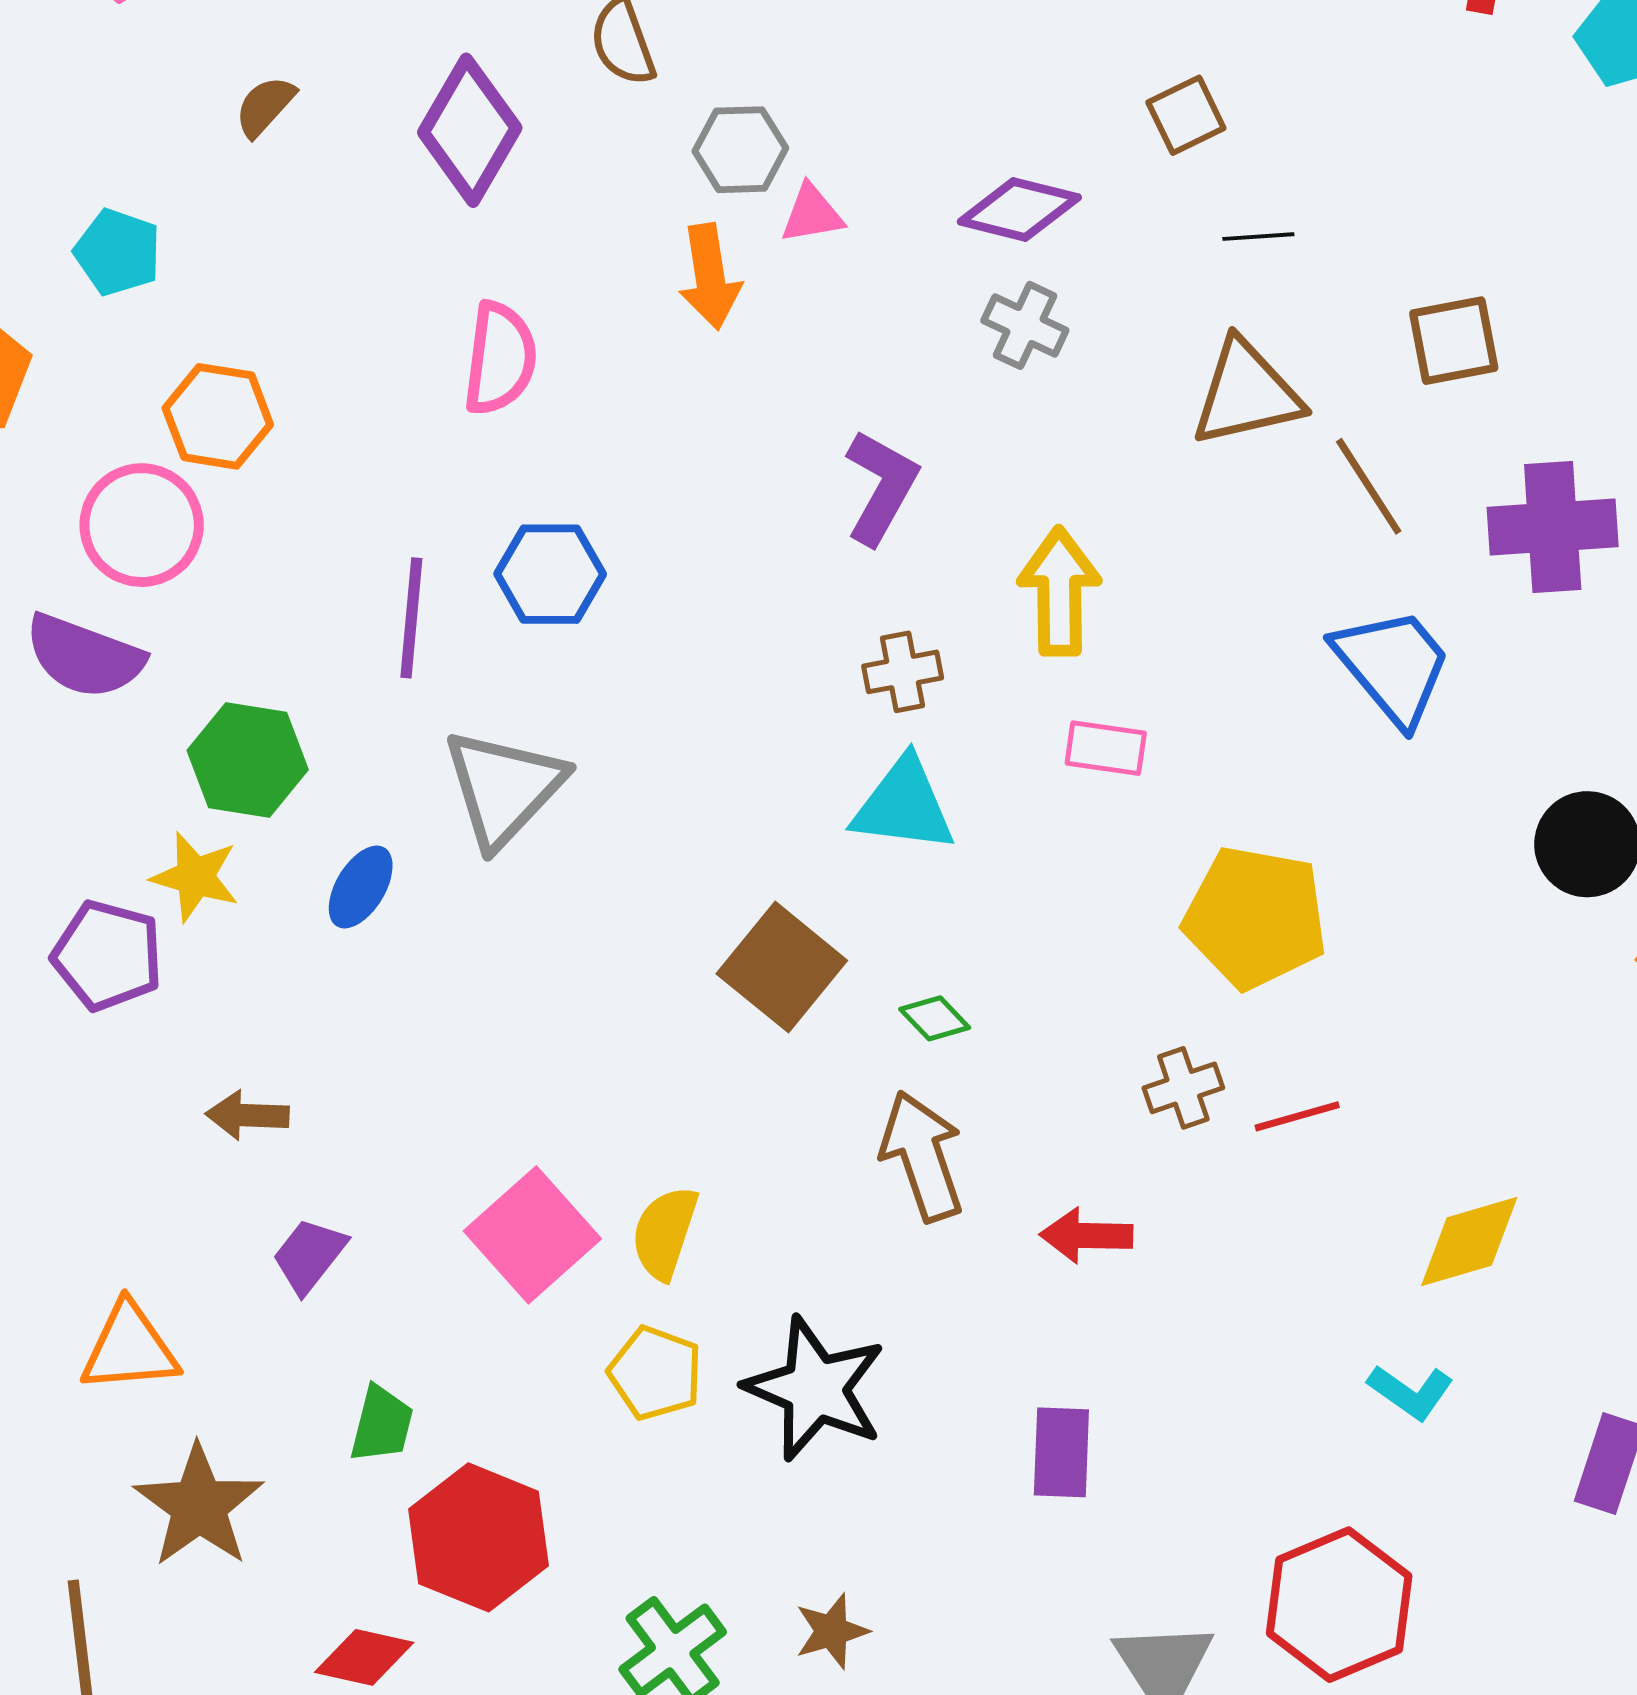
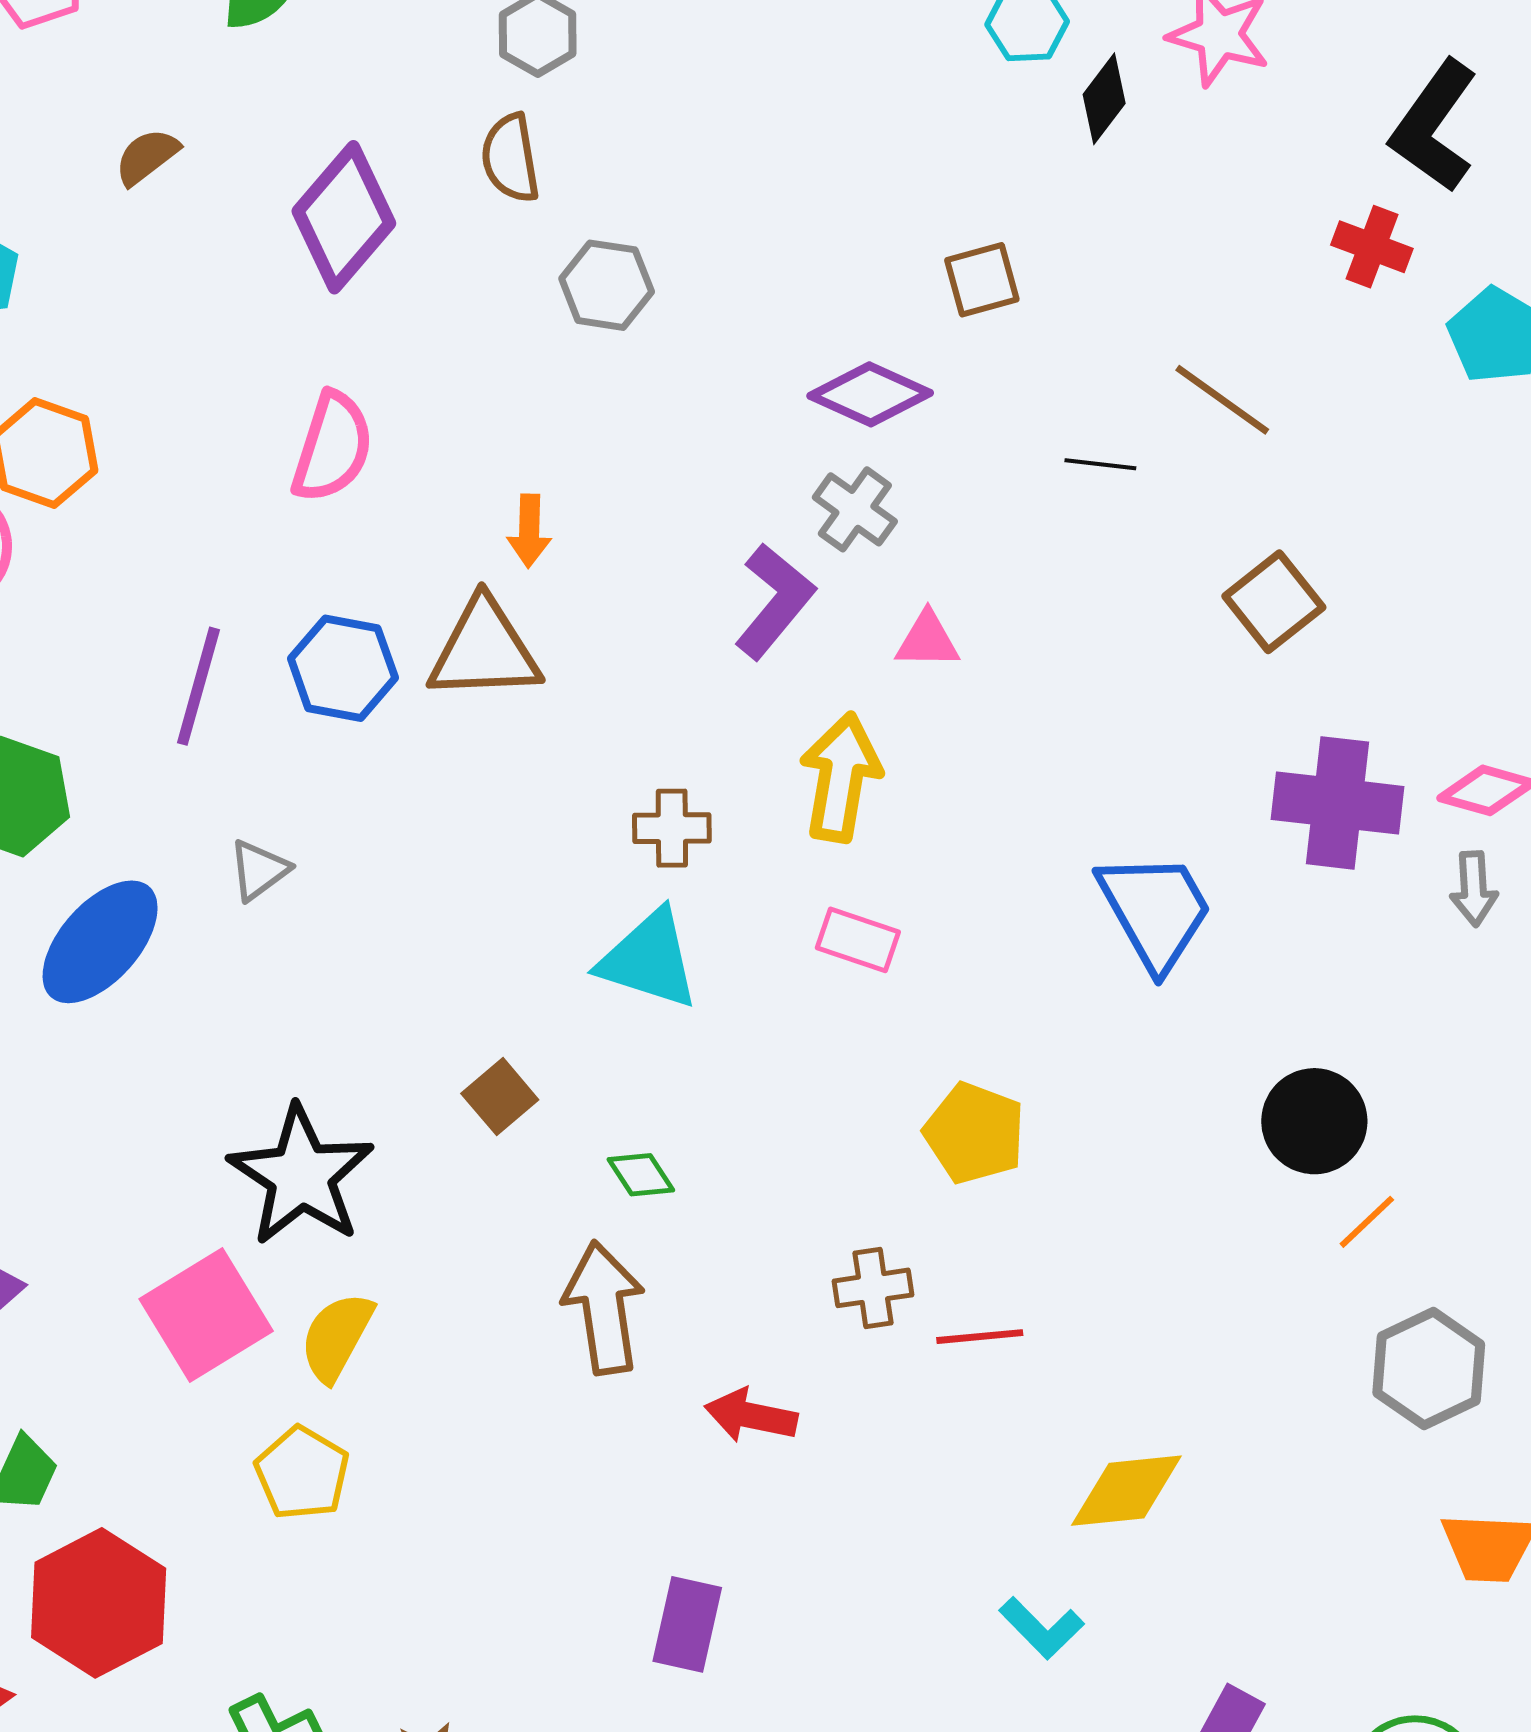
brown square: (1186, 115) -> (982, 280), moved
pink triangle: (812, 214) -> (927, 640), moved
orange arrow: (710, 277) -> (529, 531), moved, size x0.7
brown square: (1454, 341) -> (1274, 602), turned -38
brown triangle: (1246, 393) -> (484, 650), moved
brown line: (1369, 486) -> (1222, 400), moved, turned -32
purple L-shape: (881, 487) -> (775, 601), moved
gray triangle: (504, 788) -> (259, 870), size x0.5
blue ellipse: (361, 887) -> (100, 942), size x1.6
yellow pentagon: (1255, 917) -> (975, 1133), size x0.7
brown square: (782, 967) -> (500, 1097), size x0.6
black star: (815, 1389) -> (301, 1176), moved

